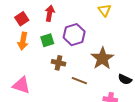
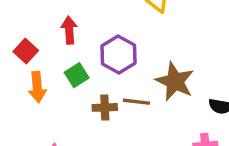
brown line: (79, 81) -> (136, 102), moved

